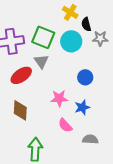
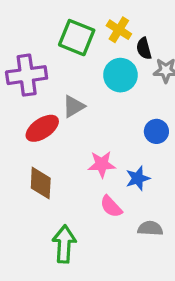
green square: (43, 37) -> (77, 38), moved
gray triangle: (41, 61) -> (74, 106), turned 35
blue circle: (85, 77) -> (156, 131), moved

